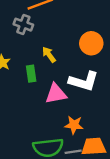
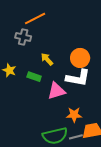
orange circle: (91, 43) -> (80, 58), moved
green rectangle: (31, 74) -> (34, 77), turned -56

